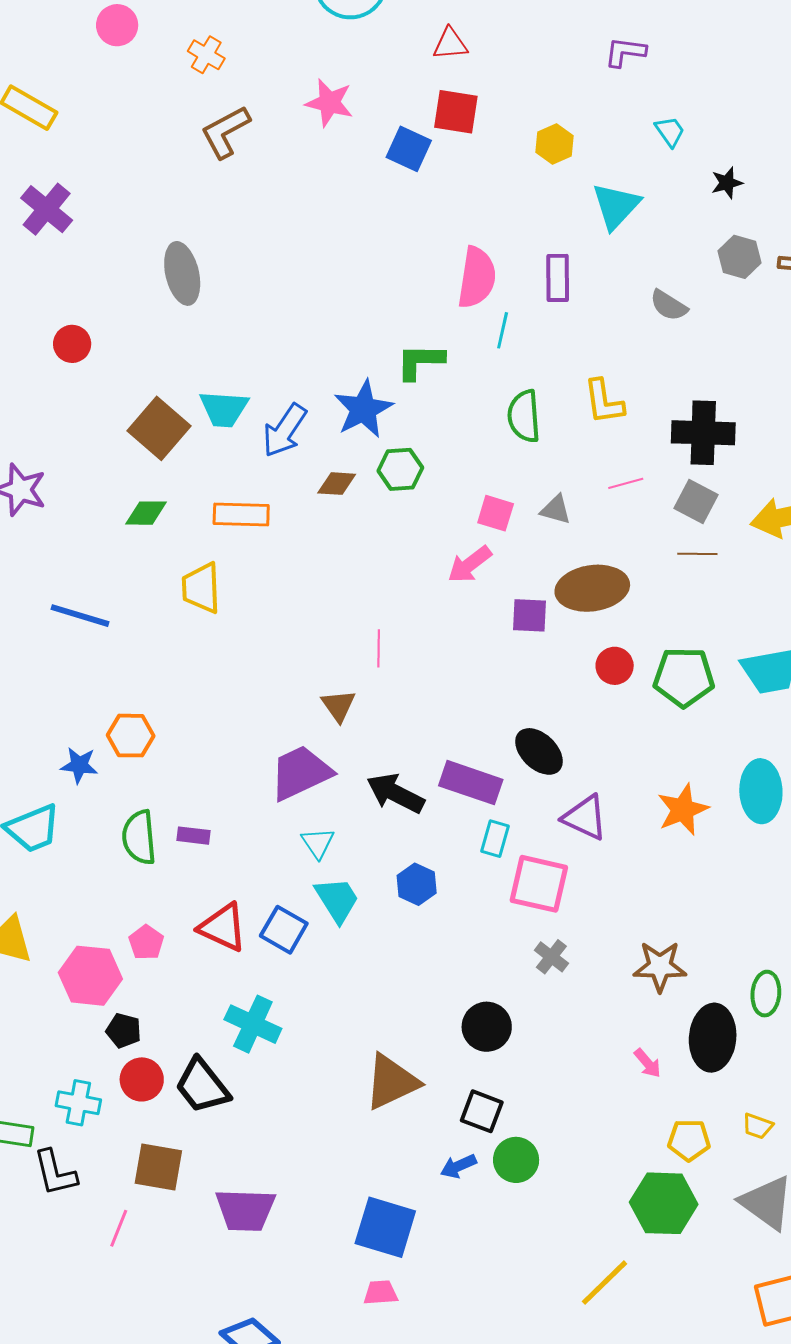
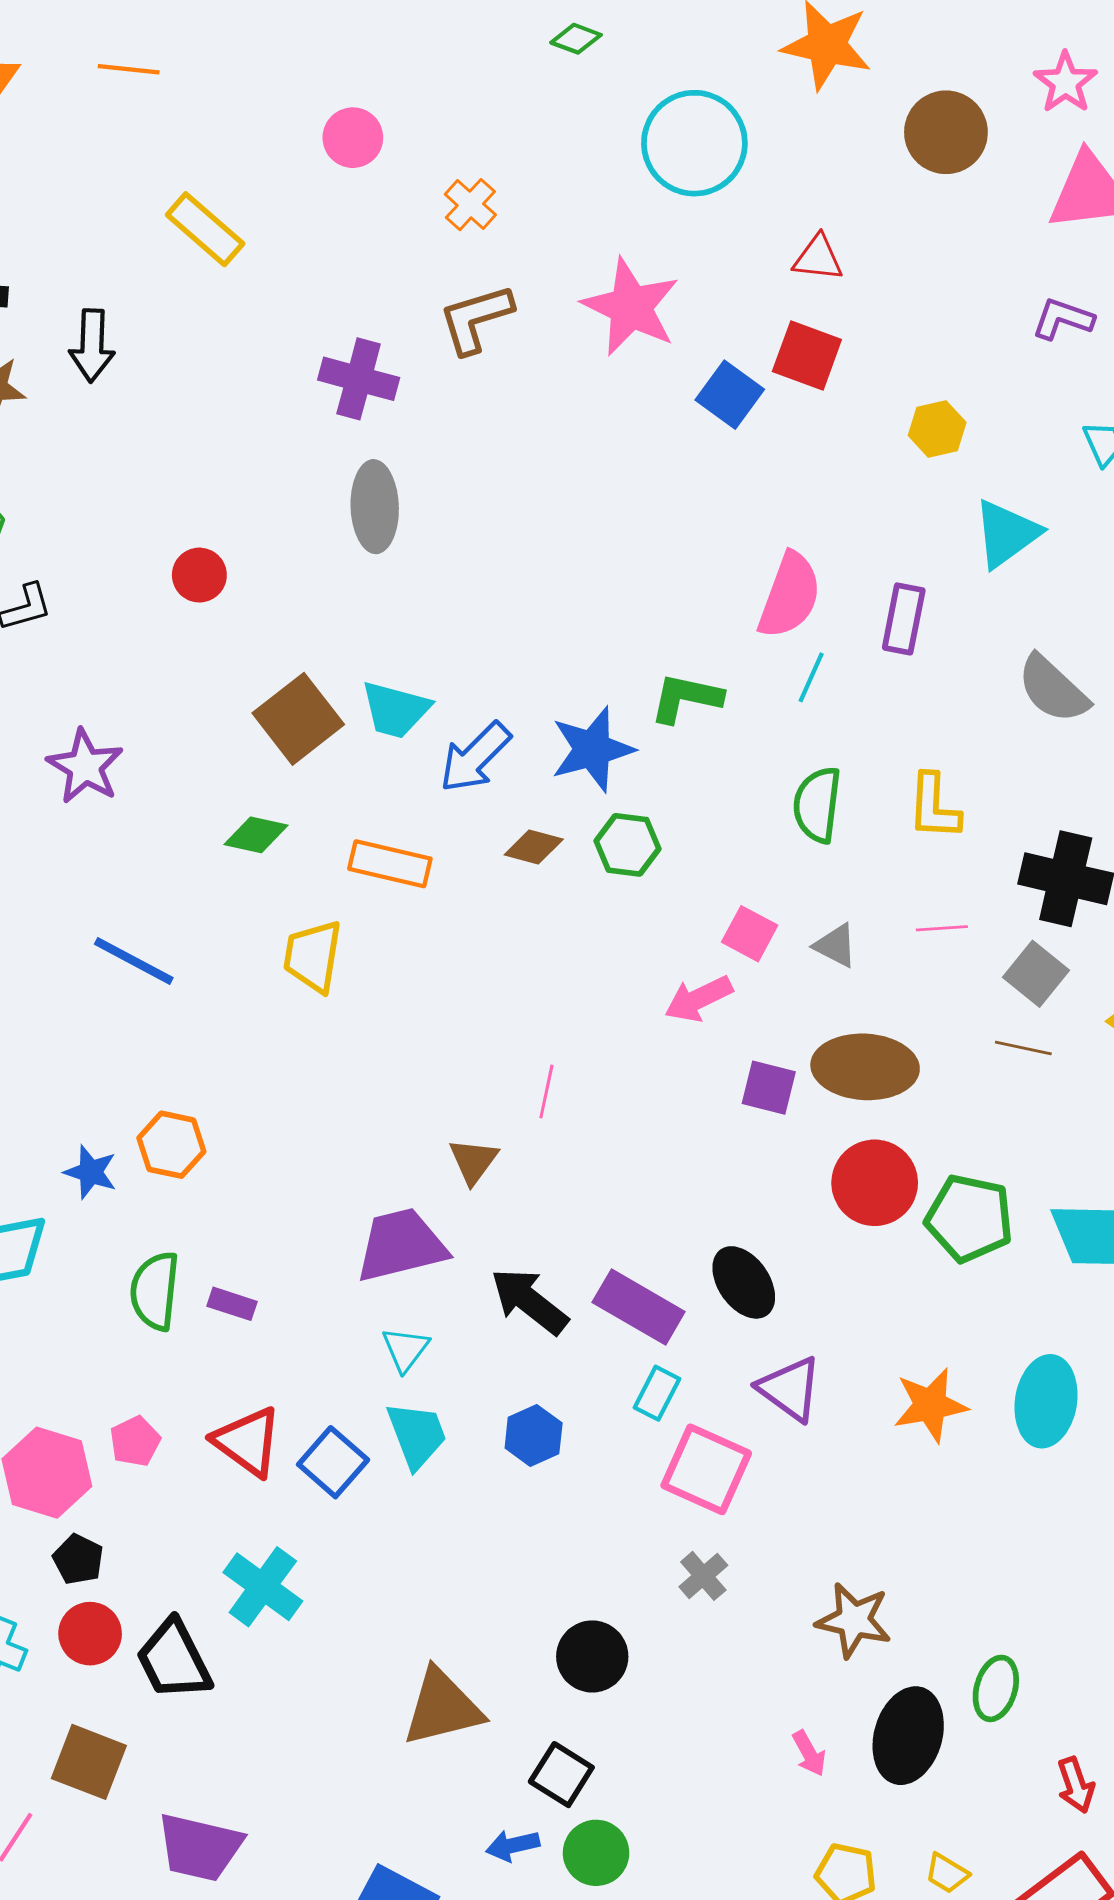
pink star: (329, 103) -> (631, 307), size x1.4
purple cross: (47, 209) -> (359, 379), moved, turned -36
gray semicircle: (669, 305) -> (1053, 689), size x1.4
red circle: (615, 666) -> (875, 1183), size x1.6

